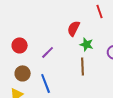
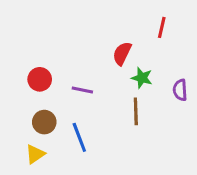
red line: (100, 11) -> (162, 27), turned 32
purple line: (48, 52) -> (82, 90), turned 56

